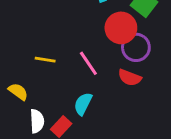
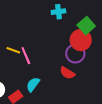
red circle: (121, 28) -> (81, 40), moved
pink line: (88, 63) -> (26, 56), moved

